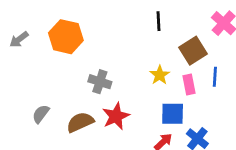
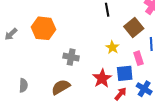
pink rectangle: (189, 84) -> (138, 58), moved
gray semicircle: (41, 114) -> (23, 85), moved, turned 152
red star: (116, 116) -> (102, 78), moved

